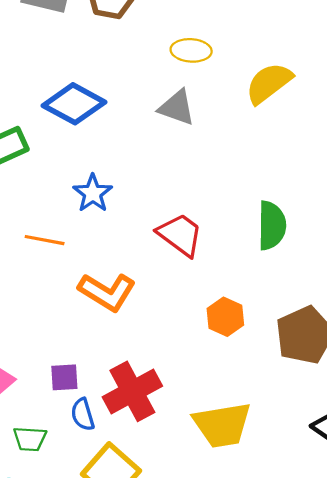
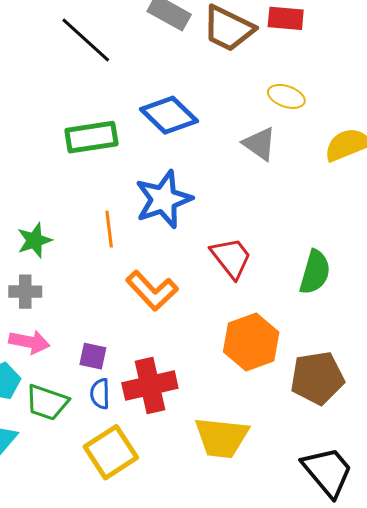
blue star: (93, 193) -> (164, 199), size x1.6
orange line: (45, 240) -> (109, 229), turned 57
orange hexagon: (225, 317) -> (251, 342), size x1.6
green trapezoid: (30, 439) -> (47, 402), size x1.4

